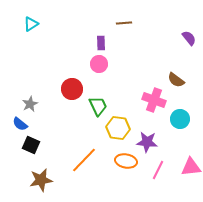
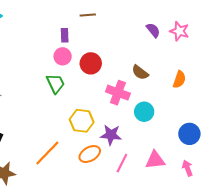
red circle: (72, 89) -> (91, 63), moved
green trapezoid: (98, 106) -> (55, 84), moved
orange ellipse: (126, 161) -> (90, 154), turned -40

